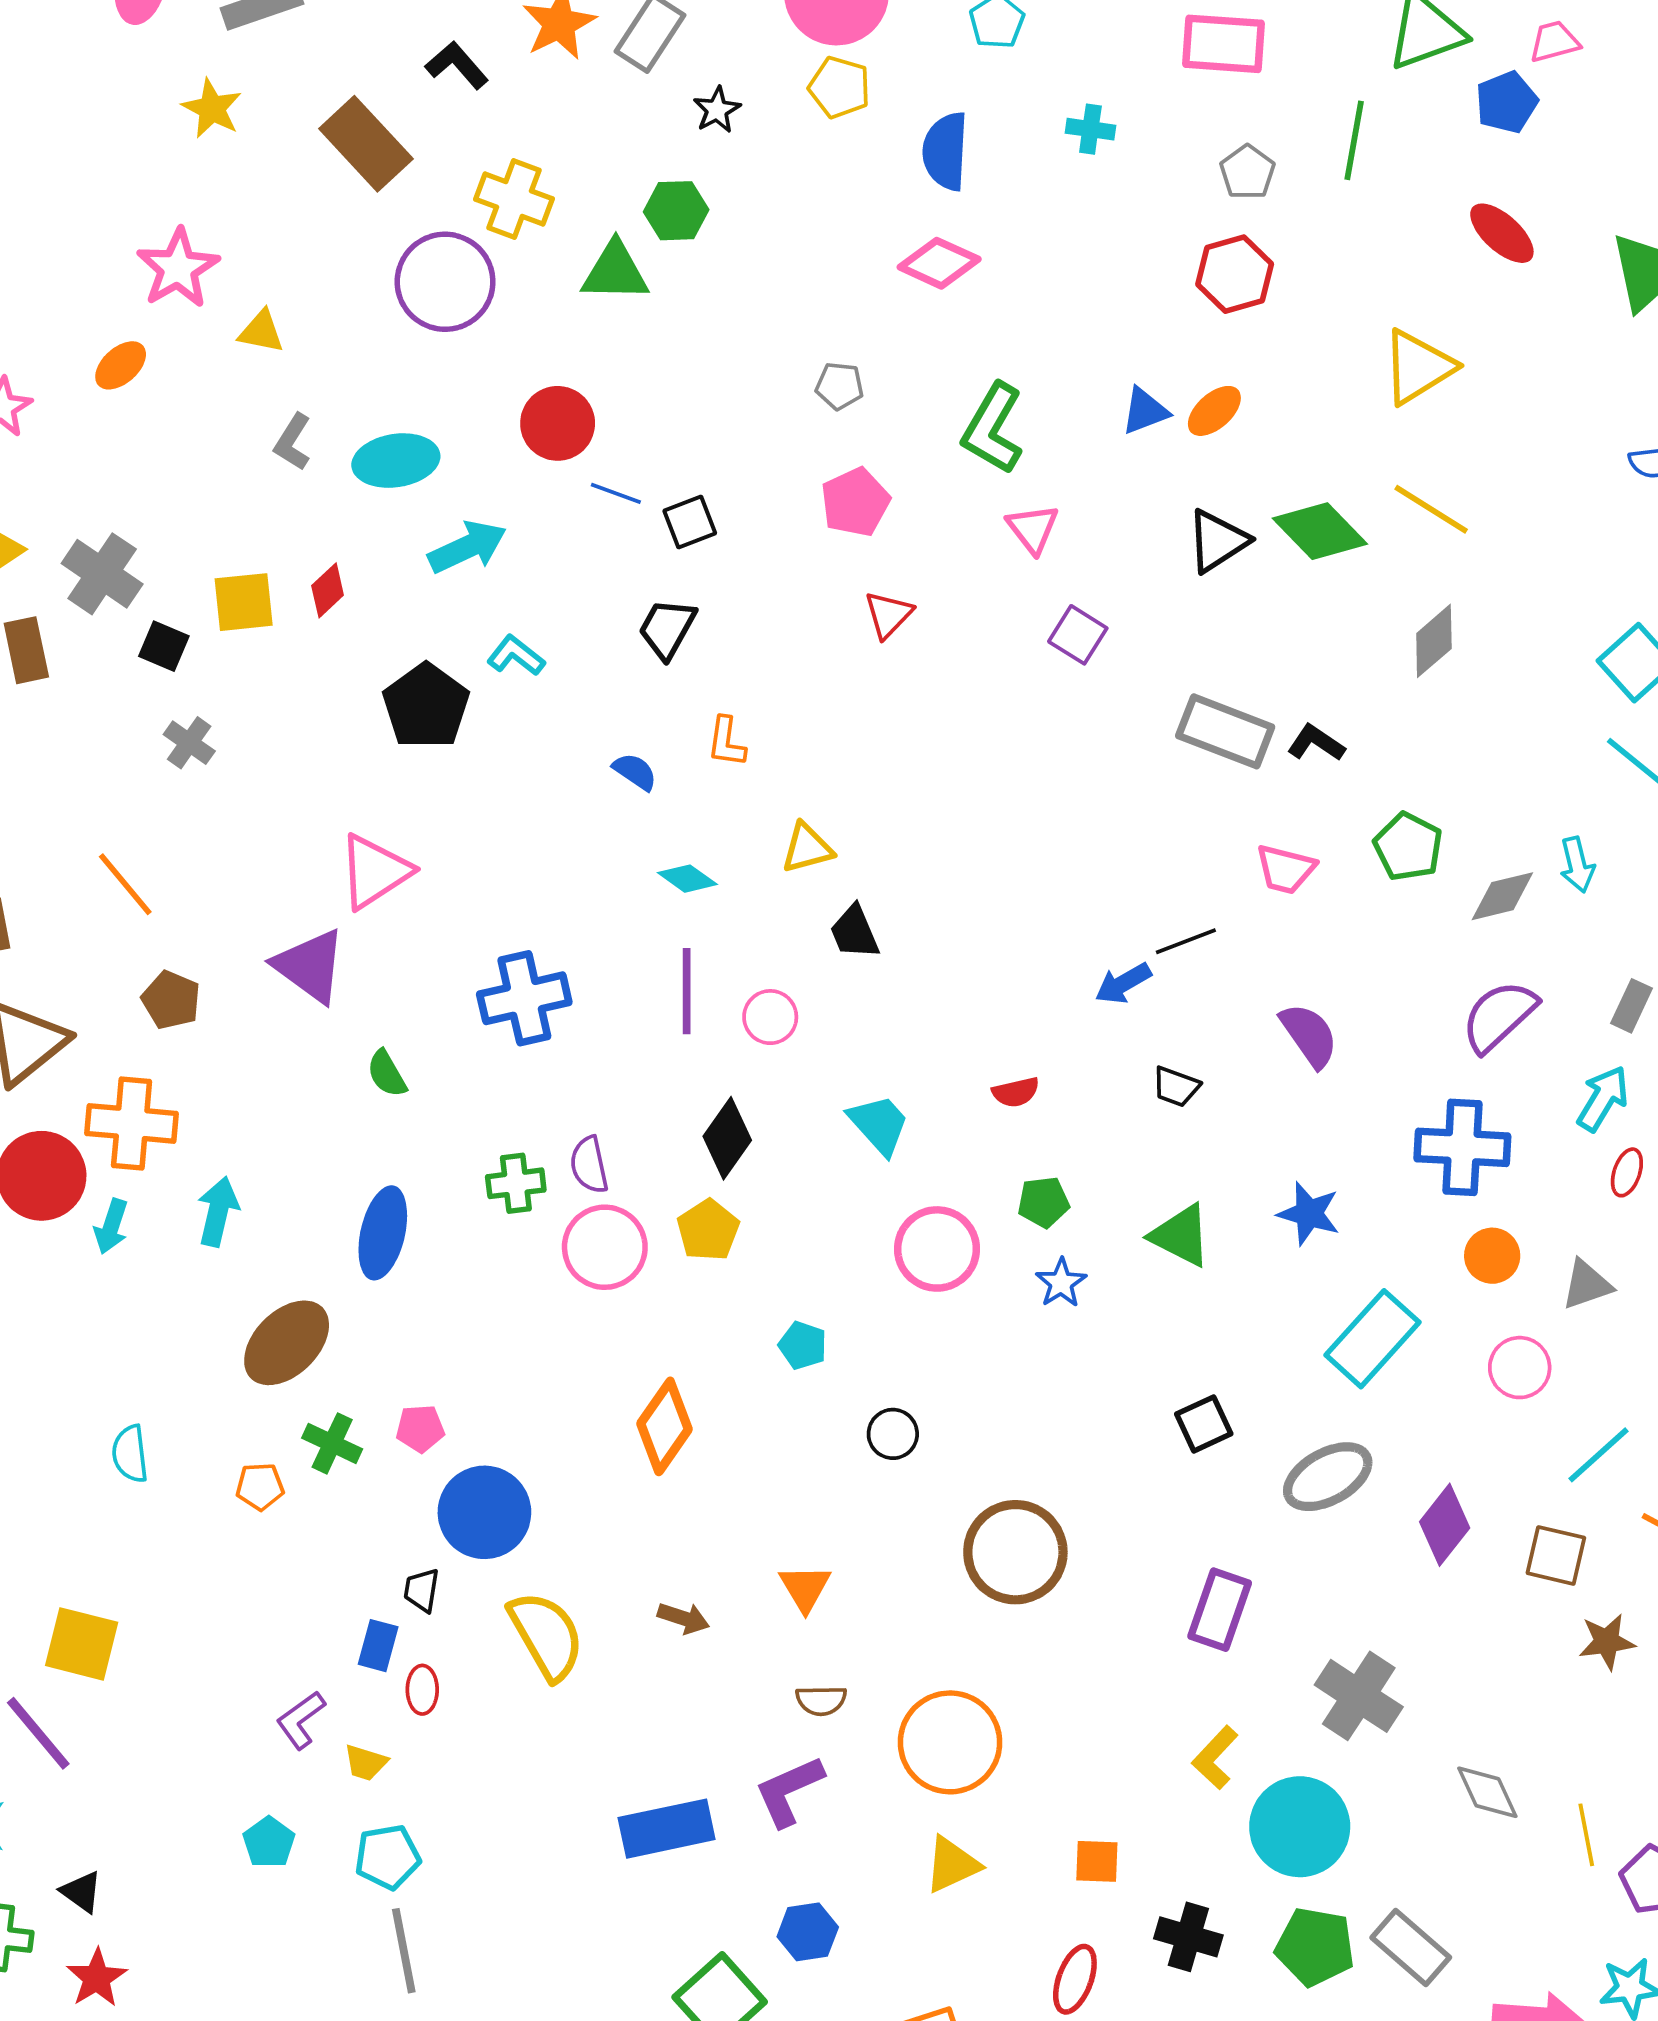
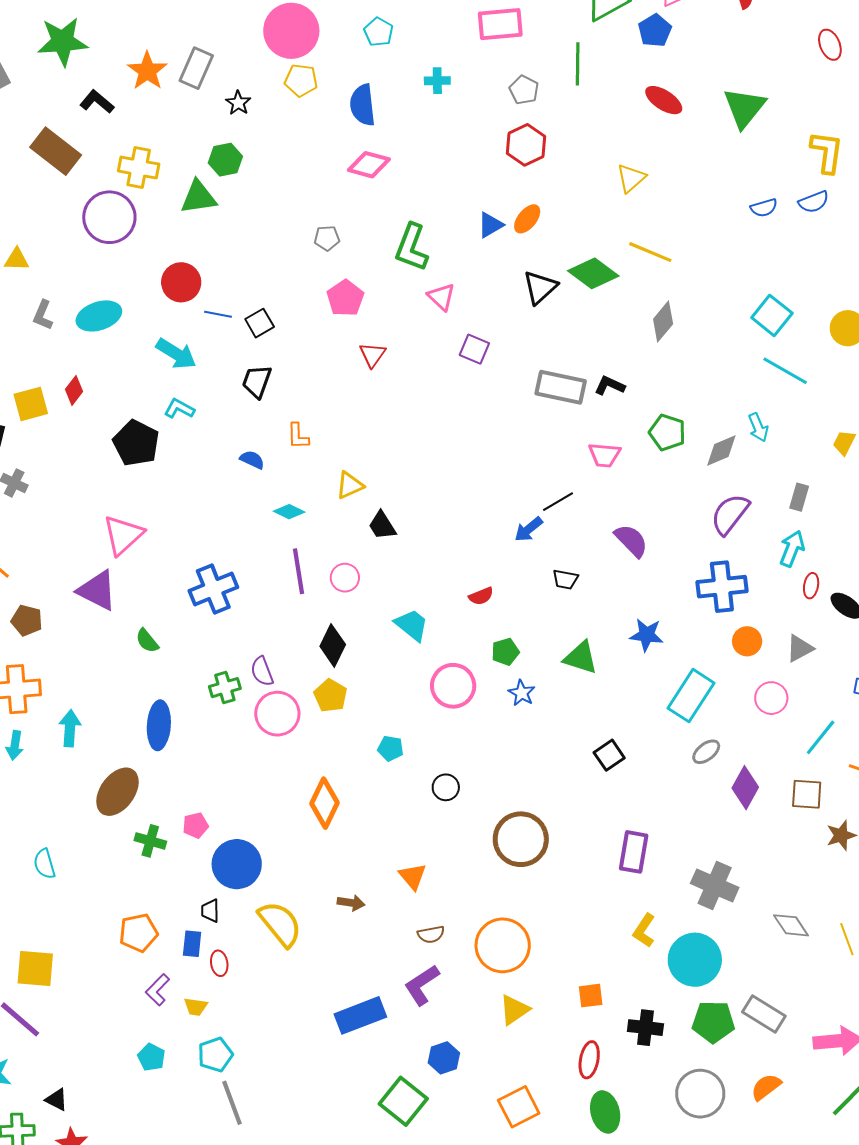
yellow triangle: (1418, 367) -> (631, 178), size x0.7
cyan arrow: (467, 547) -> (176, 354), moved, turned 66
gray ellipse: (1328, 1477) -> (706, 752), moved, size x0.6
orange pentagon: (260, 1486) -> (138, 933), moved, size x1.5

